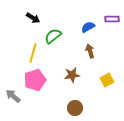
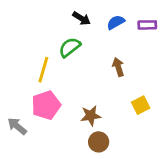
black arrow: (33, 18) -> (82, 18), moved
blue semicircle: (88, 27) -> (116, 22), moved
brown star: (72, 75) -> (91, 116), moved

